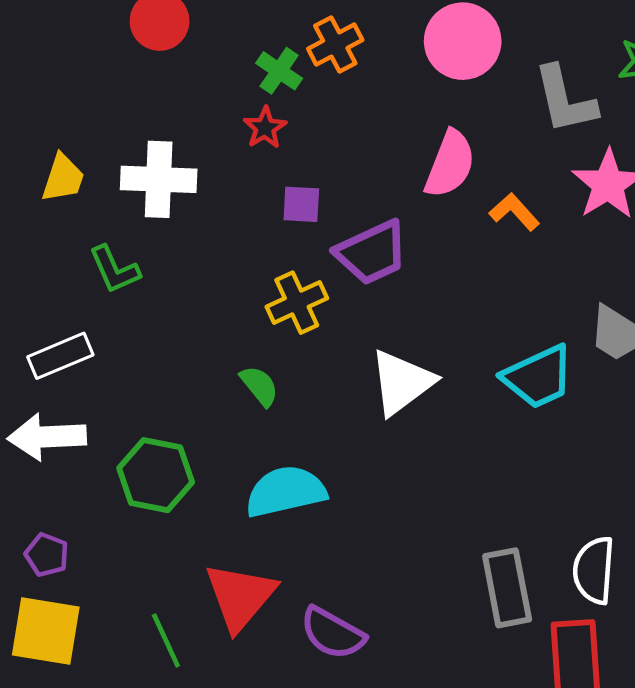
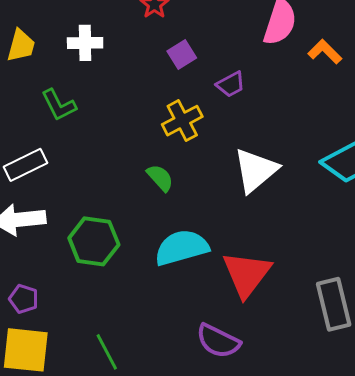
white cross: (159, 179) -> (85, 43), size x0.7
purple square: (301, 204) -> (182, 54), turned -32
purple trapezoid: (372, 253) -> (231, 84), size x0.6
red triangle: (240, 596) -> (247, 274), moved

